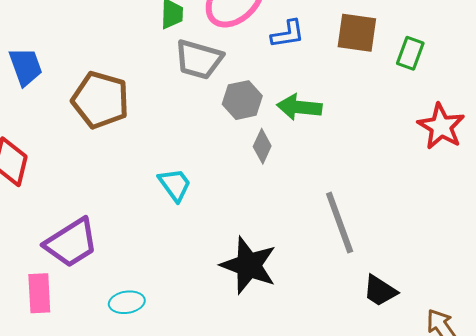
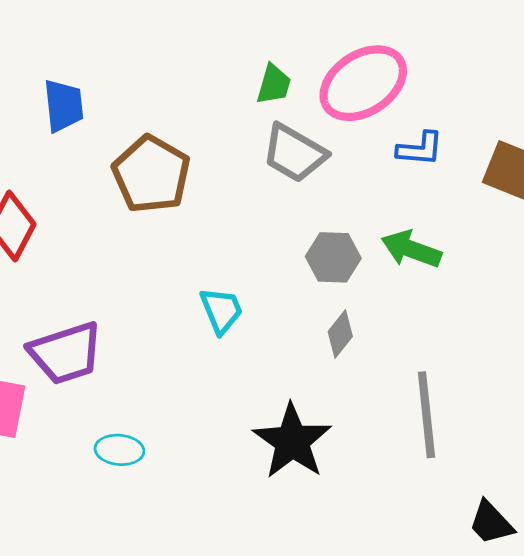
gray hexagon: (242, 100) -> (333, 257), moved
gray diamond: (262, 146) -> (340, 334), moved
black trapezoid: (380, 291) -> (491, 523), moved

